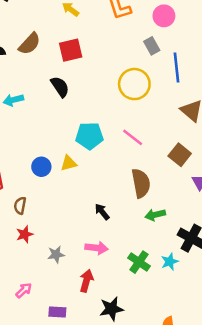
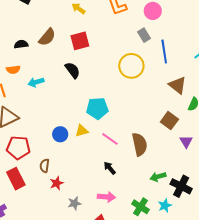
pink line: (133, 137) -> (110, 139), moved
green arrow: (155, 215) -> (158, 177), moved
red star: (25, 234) -> (57, 183), moved

